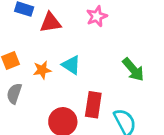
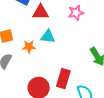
cyan triangle: (71, 65) -> (48, 37), moved, turned -35

